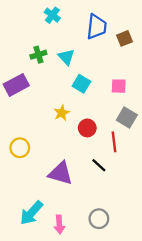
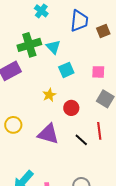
green cross: (38, 55) -> (29, 45), size x1.6
cyan square: (81, 84) -> (66, 70), turned 35
red line: (114, 142) -> (99, 131), moved
purple triangle: (60, 173) -> (48, 134), moved

